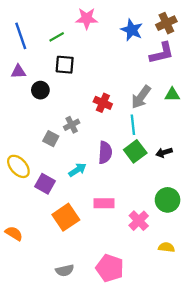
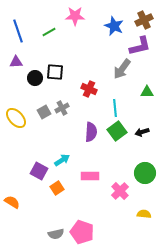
black square: (65, 65) -> (55, 72), moved
green triangle: (172, 95) -> (147, 92), moved
gray arrow: (141, 97) -> (122, 69), moved
gray square: (51, 139) -> (44, 112), moved, turned 32
yellow ellipse: (18, 166) -> (16, 118), moved
cyan arrow: (77, 170) -> (62, 160), moved
purple square: (45, 184) -> (39, 171), moved
orange square: (66, 217) -> (57, 188), size x0.6
pink pentagon: (110, 268) -> (82, 232), moved

